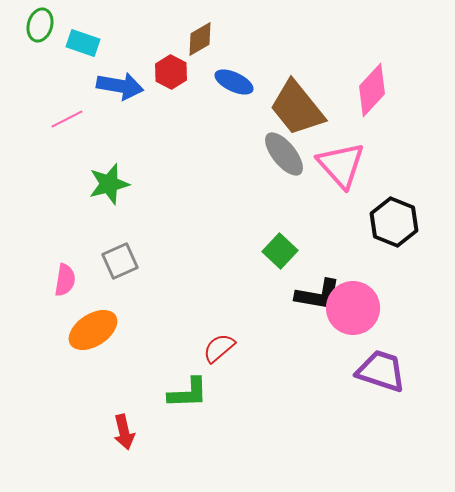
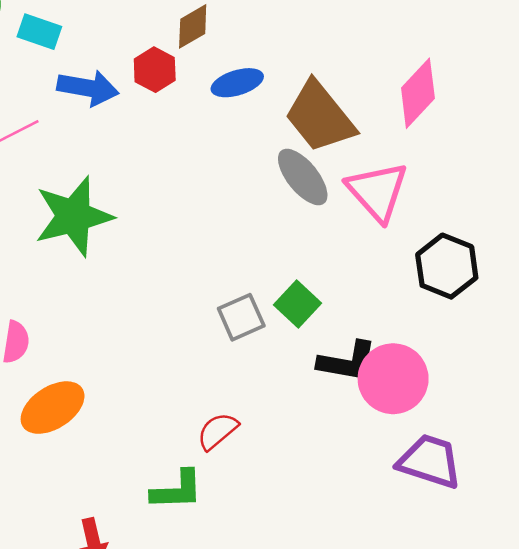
blue ellipse: (234, 82) -> (237, 83), turned -42
green star: (109, 184) -> (73, 216), size x1.5
gray square: (120, 261) -> (241, 317), moved

